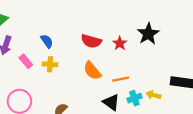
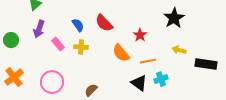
red semicircle: (91, 41) -> (104, 23), moved, turned 30
red star: (120, 43) -> (140, 35), moved
yellow arrow: (153, 95) -> (179, 50), moved

